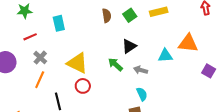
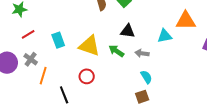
cyan rectangle: (59, 23) -> (58, 40), moved
black triangle: (129, 46) -> (128, 31), turned 49
gray cross: (40, 58) -> (31, 59), moved
yellow triangle: (77, 63) -> (89, 46), moved

